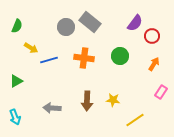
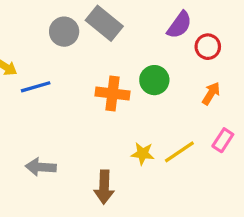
orange cross: (84, 58) -> (113, 93), moved
brown arrow: (87, 101) -> (104, 187), moved
yellow line: (135, 120) -> (179, 152), moved

